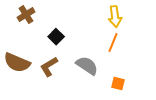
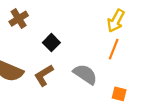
yellow arrow: (115, 17) -> (116, 21), turned 35

